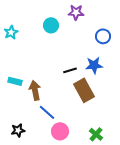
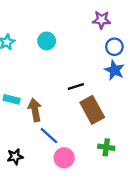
purple star: (76, 12) -> (102, 20), moved
cyan circle: (51, 25) -> (47, 41), moved
blue star: (94, 65) -> (114, 70), moved, turned 30
green cross: (96, 134) -> (106, 147), moved, turned -32

